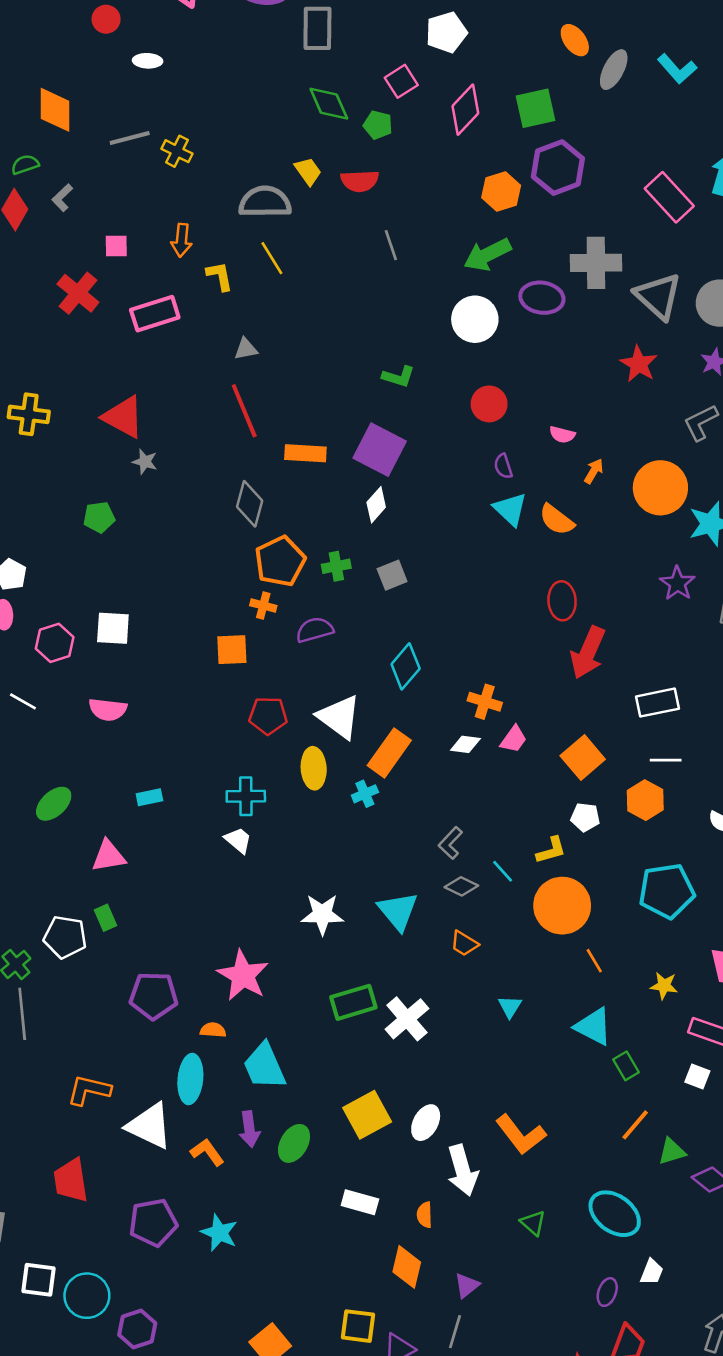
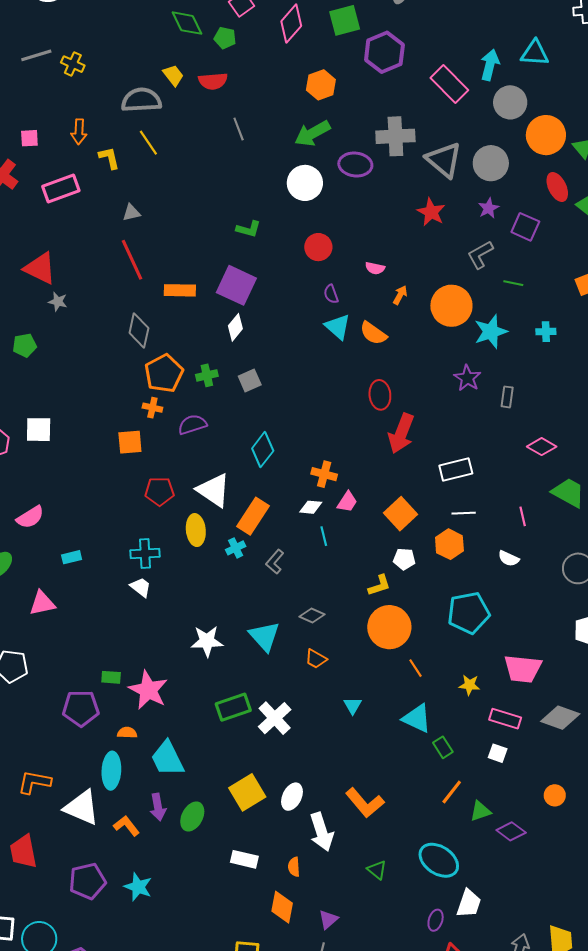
purple hexagon: (558, 168) -> (384, 52), moved
pink semicircle: (108, 710) -> (30, 517), moved, turned -36
gray L-shape: (450, 843) -> (275, 562), moved
cyan line: (503, 871) -> (324, 536), moved, turned 30
green rectangle: (106, 918) -> (111, 677), moved, turned -60
white trapezoid: (652, 1272) -> (469, 904), size x1.4

